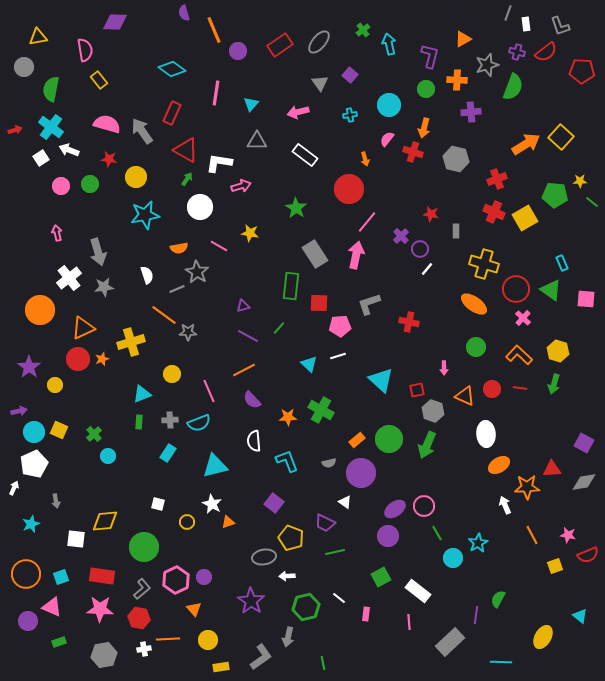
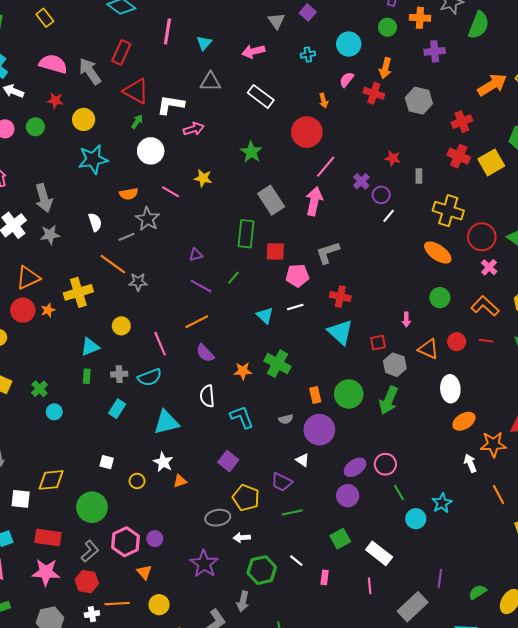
red cross: (409, 322) -> (340, 297), moved
orange rectangle: (357, 440) -> (315, 395), turned -63
green semicircle: (498, 599) -> (478, 592), moved, turned 30

